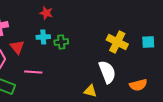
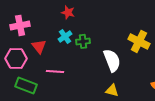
cyan cross: (43, 37) -> (65, 36), turned -32
white semicircle: (107, 72) -> (112, 60), moved

